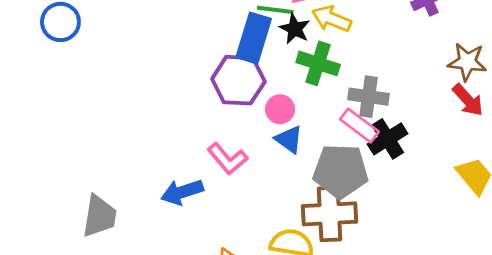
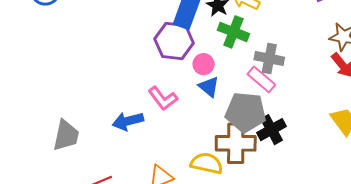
black cross: (388, 139) -> (272, 130), moved

